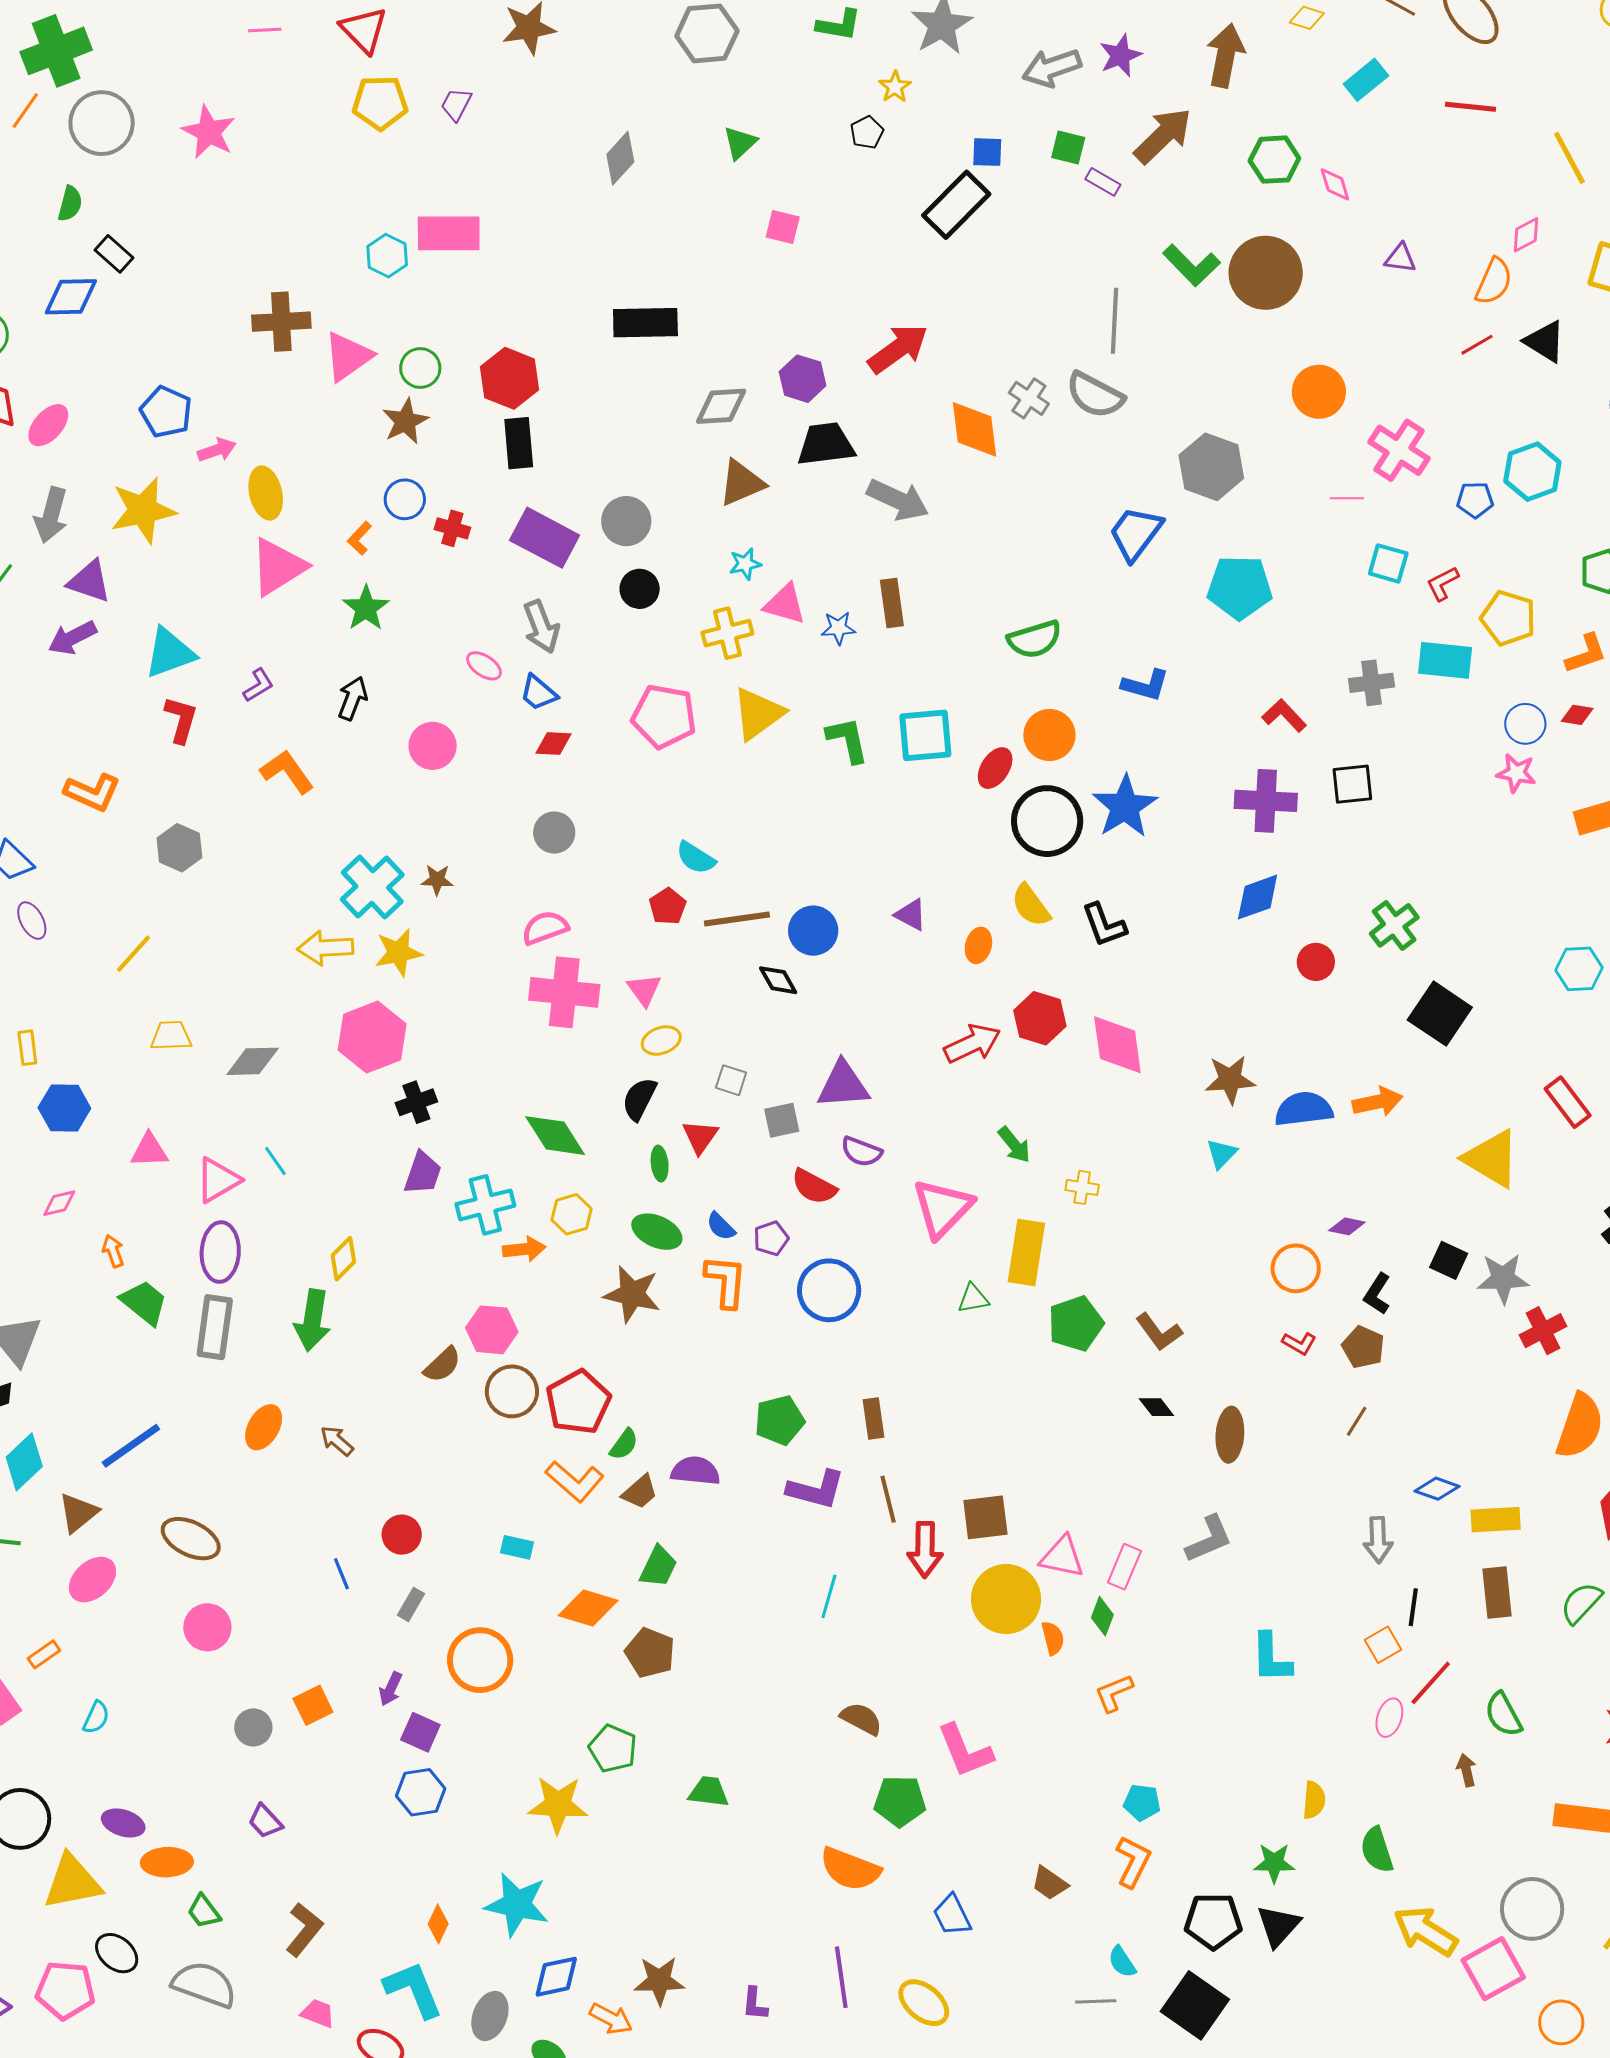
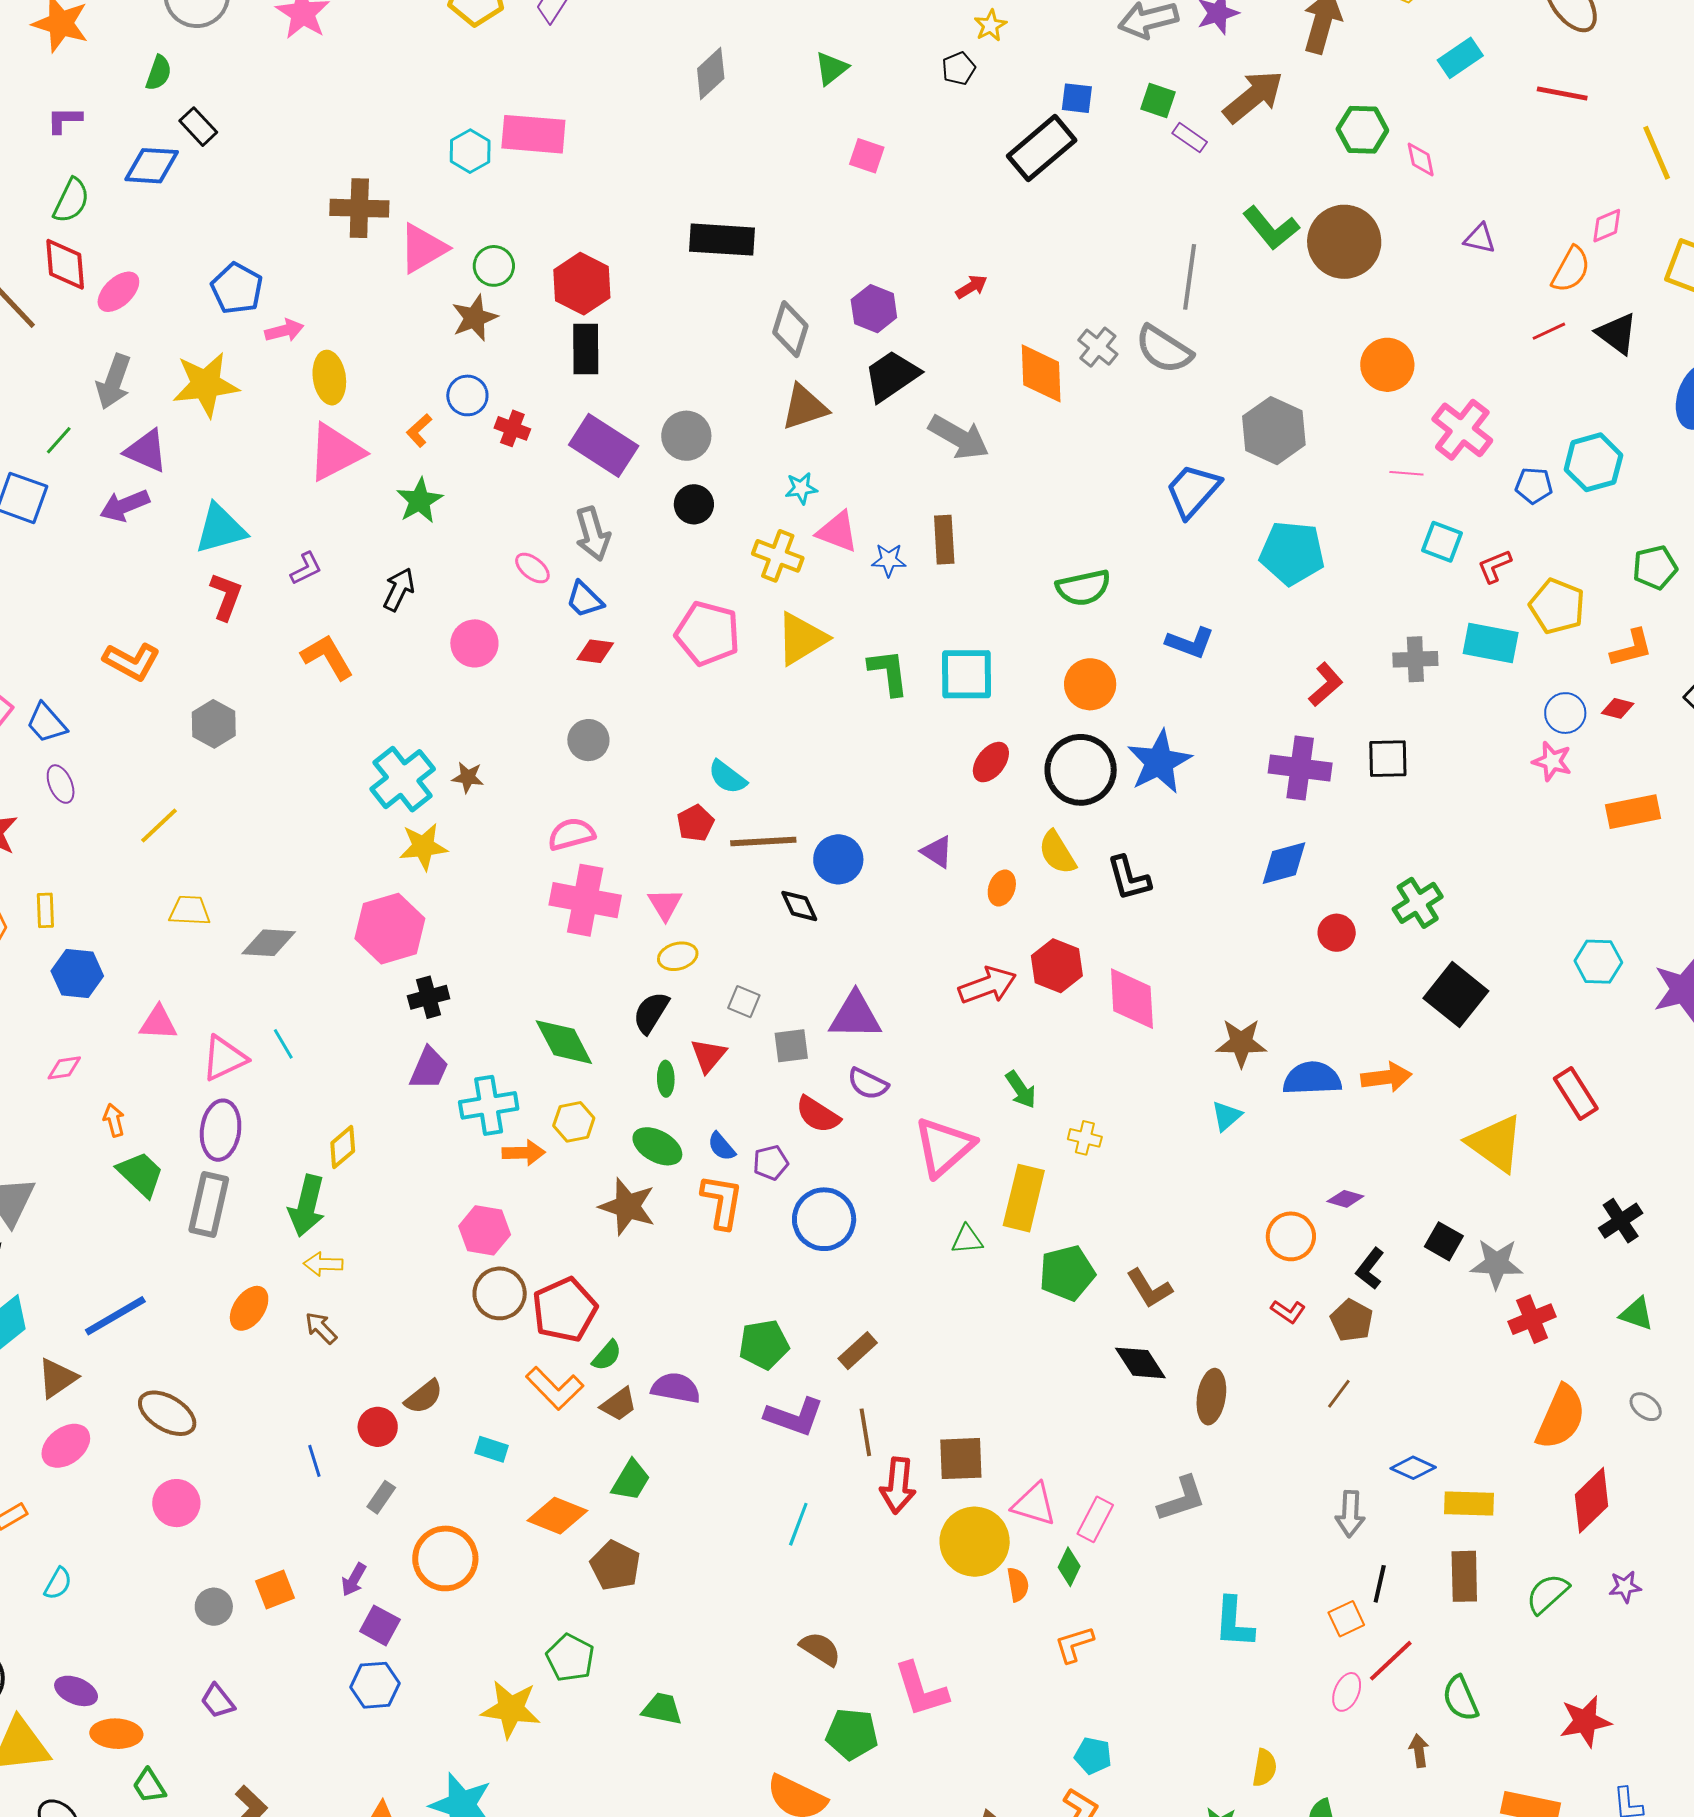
red arrow: (898, 349) -> (972, 287), size x0.5
gray diamond: (721, 406) -> (790, 329), turned -74
black trapezoid: (826, 444) -> (892, 376), turned -32
yellow cross: (727, 633) -> (778, 556), turned 30
red L-shape: (1284, 715) -> (1326, 684), turned 87
red ellipse: (995, 768) -> (991, 762), moved
yellow arrow: (325, 948) -> (323, 1264), moved, size x0.7
brown semicircle: (442, 1365) -> (424, 1397), moved
black diamond: (1156, 1407) -> (1140, 1363), size x1.5
brown rectangle: (874, 1418) -> (858, 1351), turned 51

